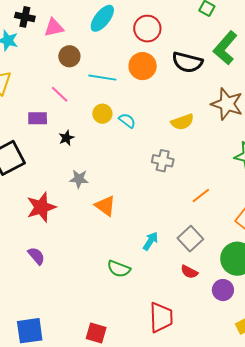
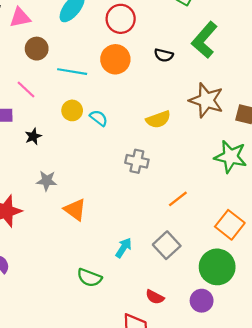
black semicircle: (187, 62) -> (164, 55), size x0.6
red semicircle: (189, 272) -> (155, 297), moved

